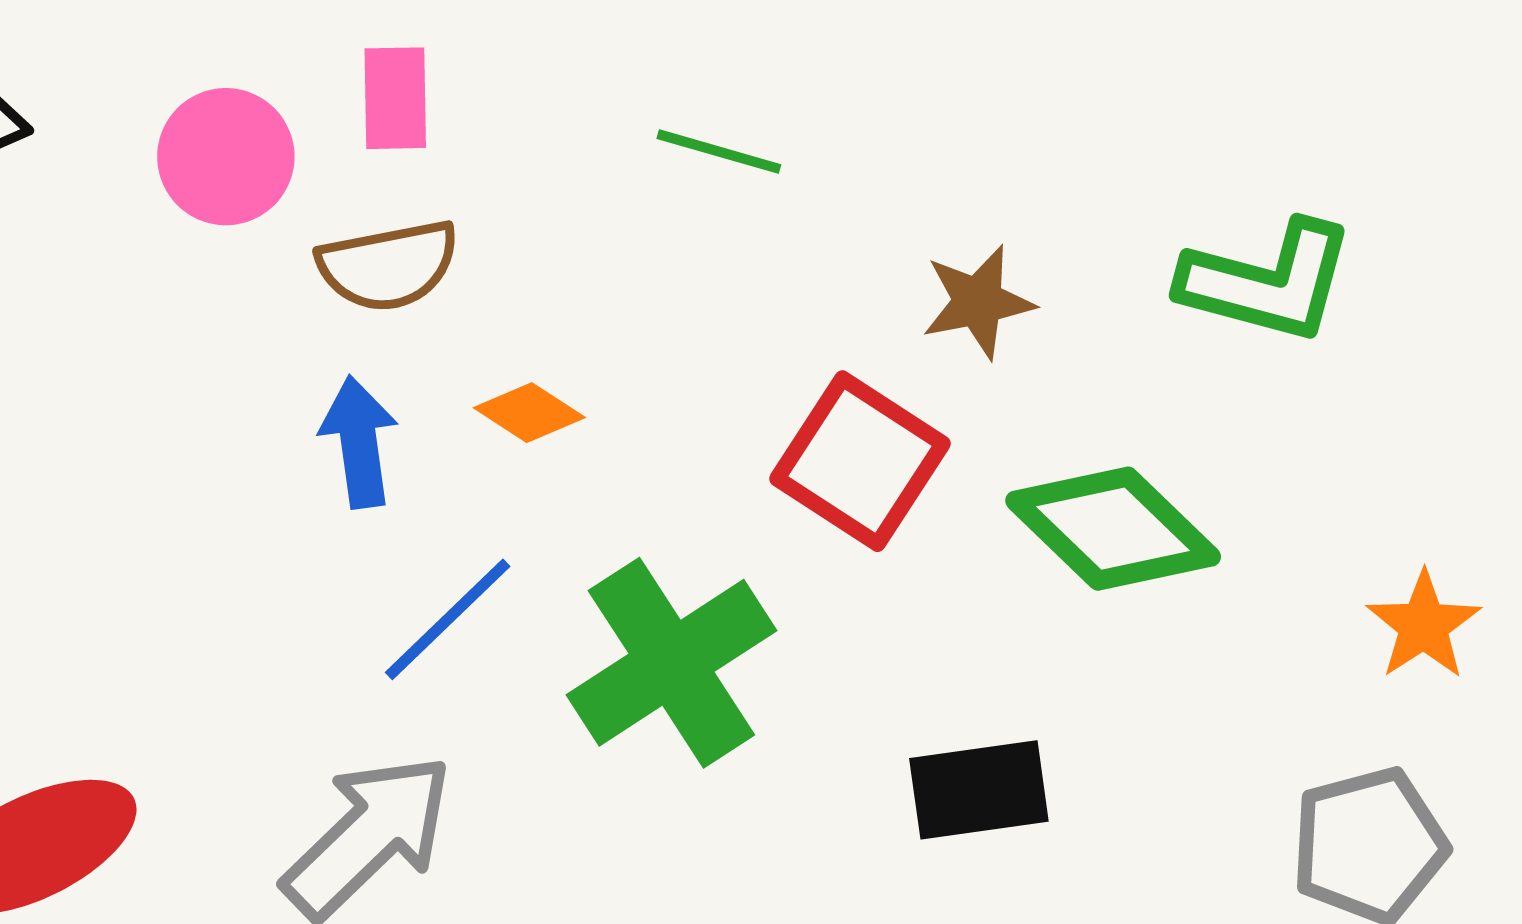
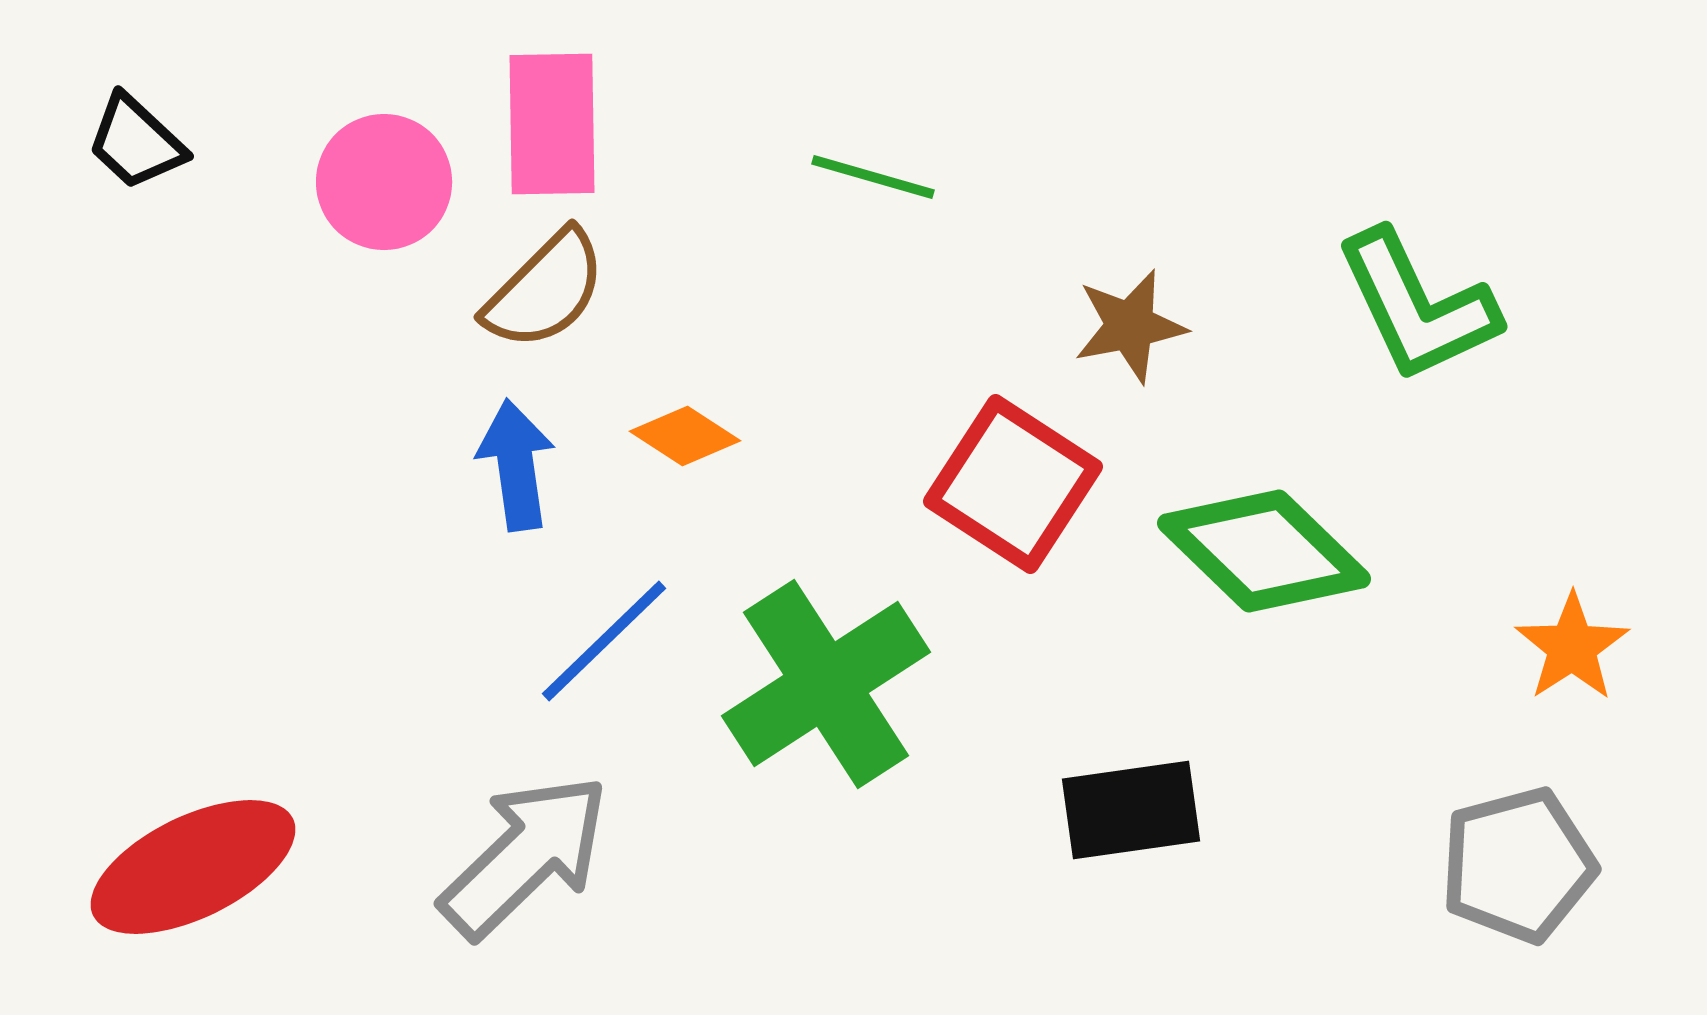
pink rectangle: (395, 98) -> (552, 124), size x1.4
brown semicircle: (388, 266) -> (545, 290), turned -34
green L-shape: (1267, 282) -> (1417, 306), turned 50

